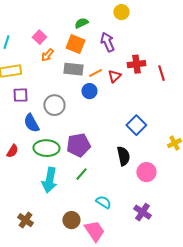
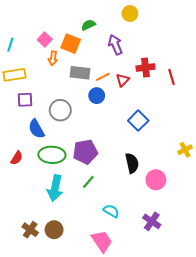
orange square: (75, 44) -> (71, 44), moved
orange arrow: (47, 55) -> (53, 58), turned -32
blue square: (136, 125) -> (138, 121), moved
brown circle: (71, 220) -> (54, 230), moved

